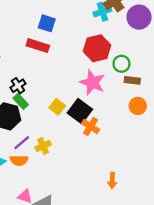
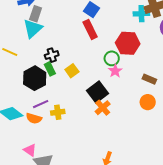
red rectangle: (38, 46) -> (90, 30), moved, turned 30
green circle: (121, 64) -> (112, 58), moved
pink star: (92, 82) -> (115, 71), size x0.6
yellow square: (57, 107) -> (72, 71), moved

